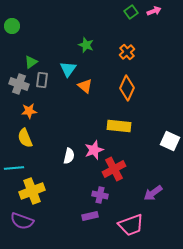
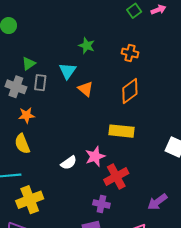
orange cross: (127, 52) -> (130, 53), turned -35
orange diamond: (127, 88) -> (130, 91), turned 30
white semicircle: (69, 156) -> (69, 163), turned 42

